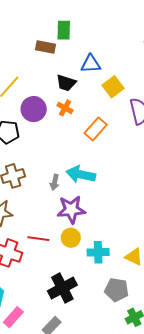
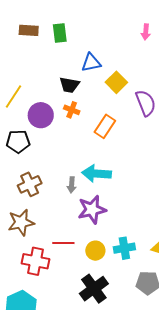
brown rectangle: (45, 47) -> (29, 30), moved
yellow circle: (71, 238) -> (95, 251), moved

